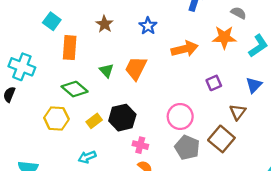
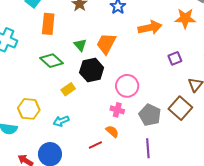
pink circle: (180, 116) -> (127, 86), moved
black hexagon: (122, 118) -> (92, 70), moved
yellow hexagon: (56, 119) -> (29, 109), moved
pink cross: (140, 145) -> (117, 110), moved

